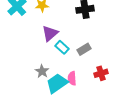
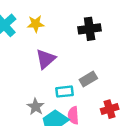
cyan rectangle: (62, 47) -> (64, 92), moved, turned -48

